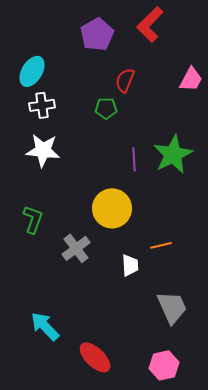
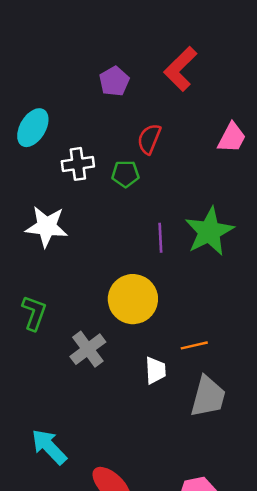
purple pentagon: (97, 34) -> (114, 81), size x0.7
white cross: (42, 105) -> (78, 164), moved
gray trapezoid: (172, 307) -> (208, 397), moved, turned 39

